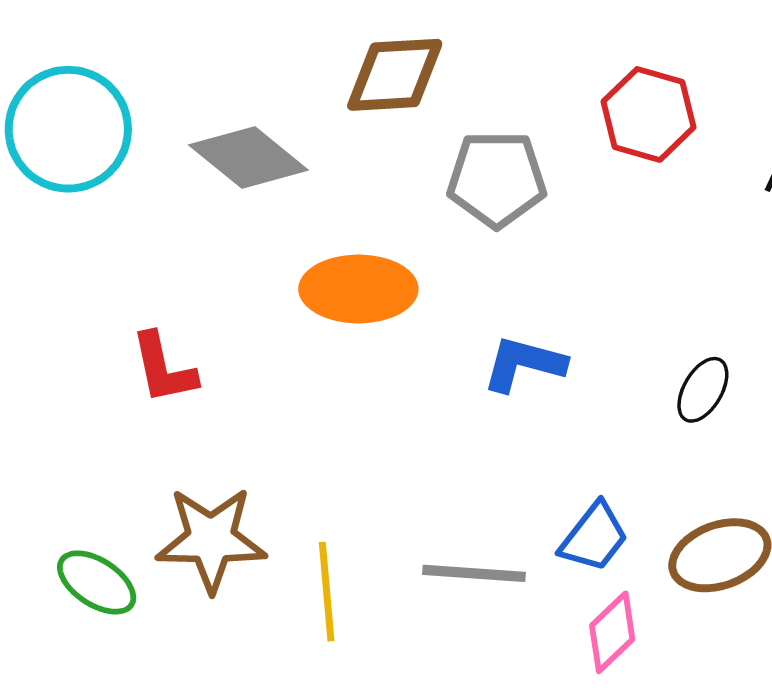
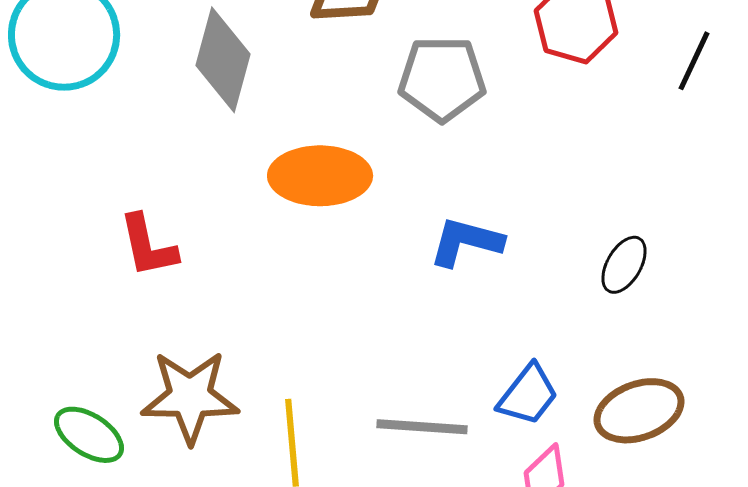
gray diamond: (248, 158) -> (223, 60), turned 66

